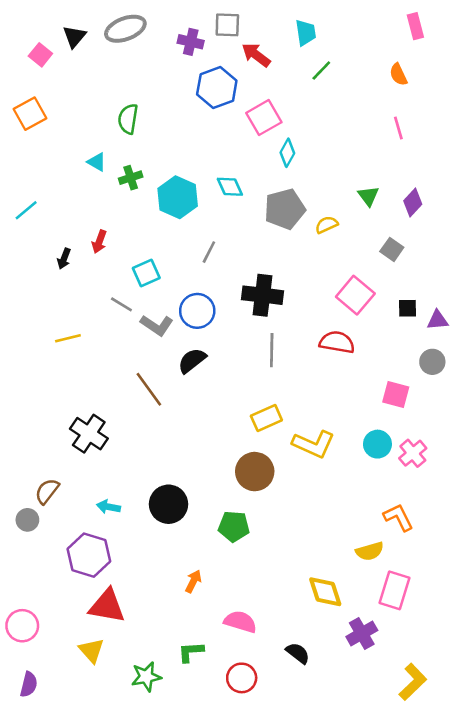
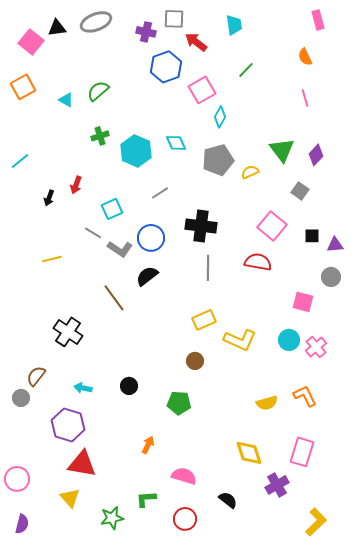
black triangle: (74, 37) -> (57, 28), turned 42
pink square: (40, 55) -> (31, 42), size x1.4
green line: (321, 71) -> (246, 70), moved
green semicircle: (128, 119) -> (98, 91), turned 40
cyan triangle: (97, 162) -> (66, 100), moved
green triangle: (368, 196) -> (282, 150), size x1.5
gray line: (209, 252) -> (160, 193), turned 30
brown circle: (255, 472) -> (195, 361), size x0.6
black circle: (168, 504) -> (129, 386), size x0.6
yellow semicircle: (370, 551) -> (267, 403), moved

